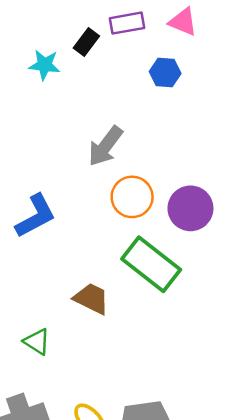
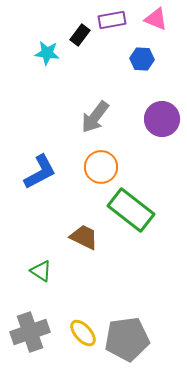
orange circle: (132, 197) -> (101, 167), moved
purple circle: (190, 208) -> (162, 119), moved

